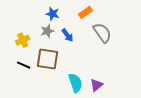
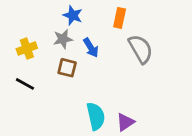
orange rectangle: (85, 12) -> (120, 18), turned -48
brown square: (47, 59) -> (67, 68), moved, size x0.6

